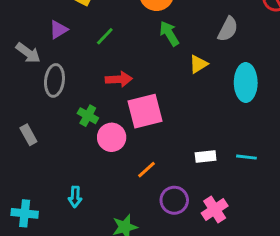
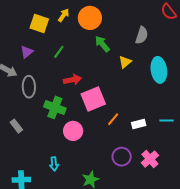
green cross: (88, 116) -> (55, 107), size x1.5
pink circle: (112, 137) -> (73, 131), moved
orange line: (147, 170) -> (113, 119), moved

